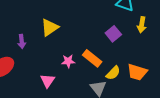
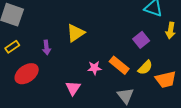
orange trapezoid: (137, 72) -> (166, 79), turned -30
yellow semicircle: (113, 73) -> (145, 67), moved

